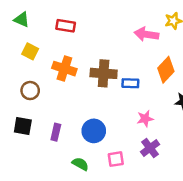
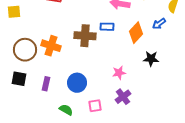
yellow square: (30, 51) -> (14, 12), moved, turned -32
orange cross: (64, 69) -> (51, 46), moved
blue rectangle: (130, 83) -> (107, 27), moved
brown circle: (30, 91) -> (25, 50), size x1.5

